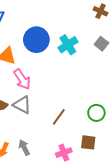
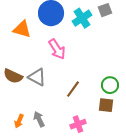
gray square: (101, 44) -> (105, 10), moved, turned 32
pink arrow: (22, 79) -> (57, 49), moved
brown square: (88, 142) -> (106, 105), moved

